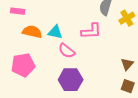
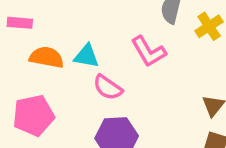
pink L-shape: (91, 31) -> (148, 52), turned 65

